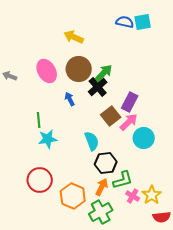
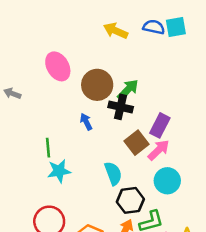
yellow arrow: (74, 37) -> (116, 31), moved
pink ellipse: (47, 71) -> (58, 66), moved
black cross: (98, 87) -> (121, 107), turned -36
cyan circle: (144, 138) -> (167, 181), moved

